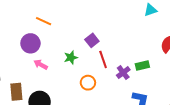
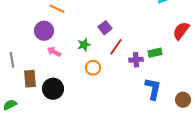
red line: (103, 59) -> (116, 47), turned 54
purple cross: (123, 73) -> (136, 60), turned 32
orange circle: (88, 83) -> (93, 68), moved

